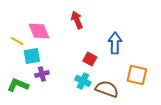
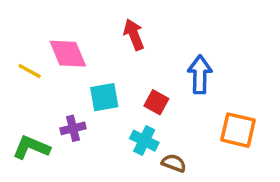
cyan square: (32, 56) -> (104, 97), moved
brown semicircle: (107, 89) -> (174, 163), moved, size x0.6

